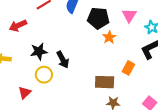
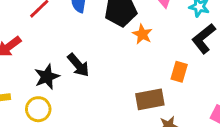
black arrow: (63, 60) -> (78, 65), moved
yellow circle: (44, 75) -> (38, 109), moved

